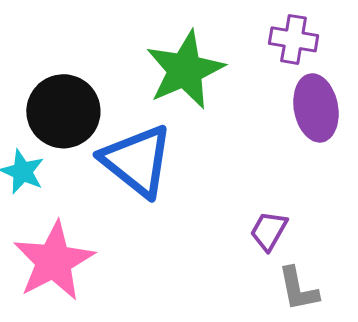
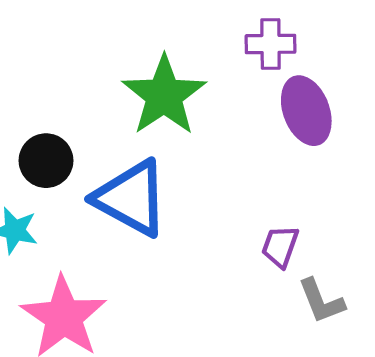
black circle: (63, 111) -> (46, 161), size x0.7

